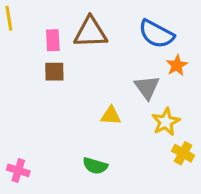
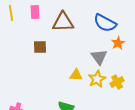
pink rectangle: (53, 40) -> (35, 12), moved
yellow star: (166, 122) -> (97, 79), moved
yellow cross: (183, 153) -> (117, 82), moved, turned 32

